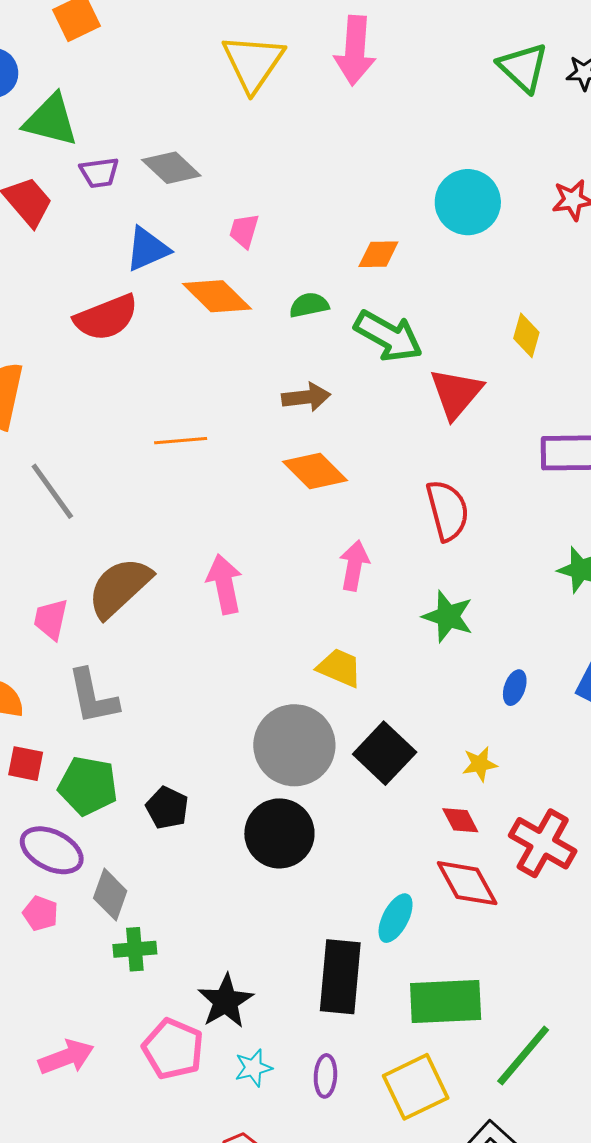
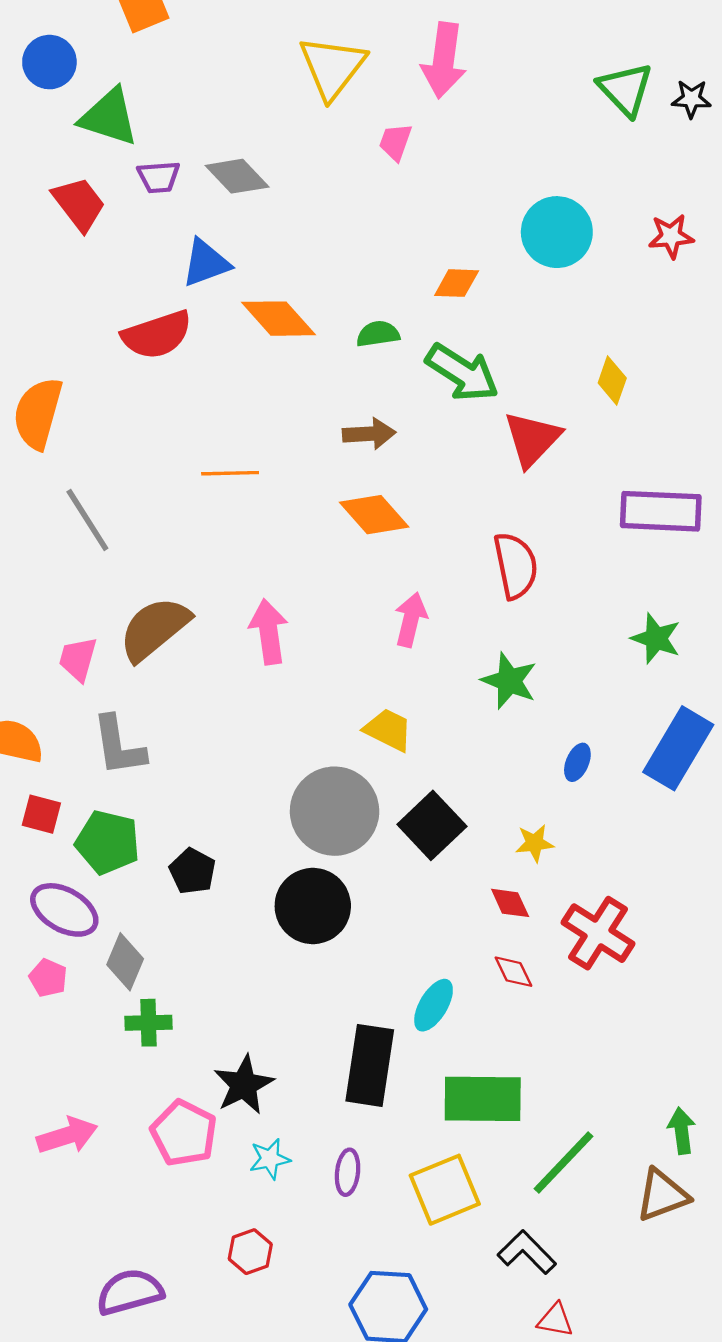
pink trapezoid: (244, 231) -> (395, 142), moved
red diamond: (467, 883) -> (513, 972), size x0.6

